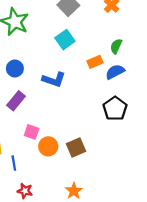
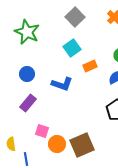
orange rectangle: (95, 62) -> (90, 66), moved
brown square: (76, 147) -> (82, 145), size x1.4

